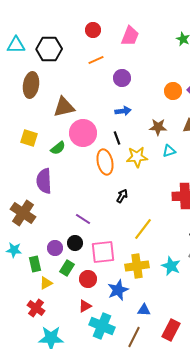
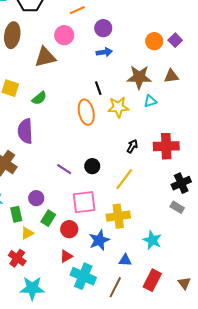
blue arrow: (123, 111) -> (104, 52), moved
brown star: (158, 127) -> (139, 77), size x1.4
pink circle: (83, 133) -> (64, 35), moved, size x0.7
black arrow: (122, 196) -> (132, 146), moved
black circle: (75, 243) -> (92, 166), moved
cyan star: (171, 266) -> (152, 240), moved

